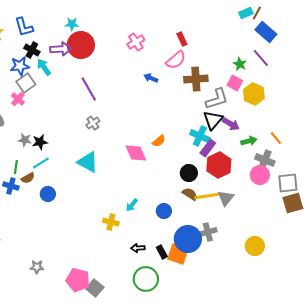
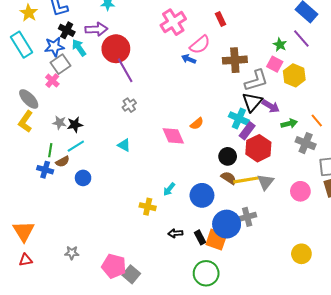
pink cross: (136, 42) -> (173, 22), size x1.4
red circle: (81, 45) -> (116, 49), moved
pink semicircle: (176, 60) -> (200, 45), moved
cyan triangle: (88, 162) -> (124, 145), size x0.6
pink circle: (260, 175) -> (300, 191), moved
blue circle: (164, 211) -> (202, 195), size x1.5
yellow circle: (255, 246) -> (301, 254), moved
green circle: (146, 279) -> (206, 273), moved

